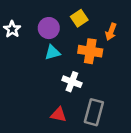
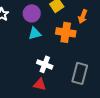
white cross: (72, 82) -> (45, 64), moved
gray rectangle: (94, 112) -> (80, 73), moved

